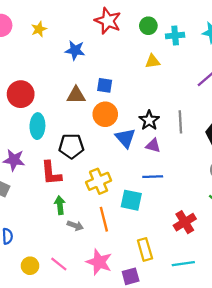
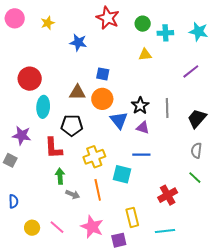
brown triangle: (76, 95) -> (77, 92), moved

